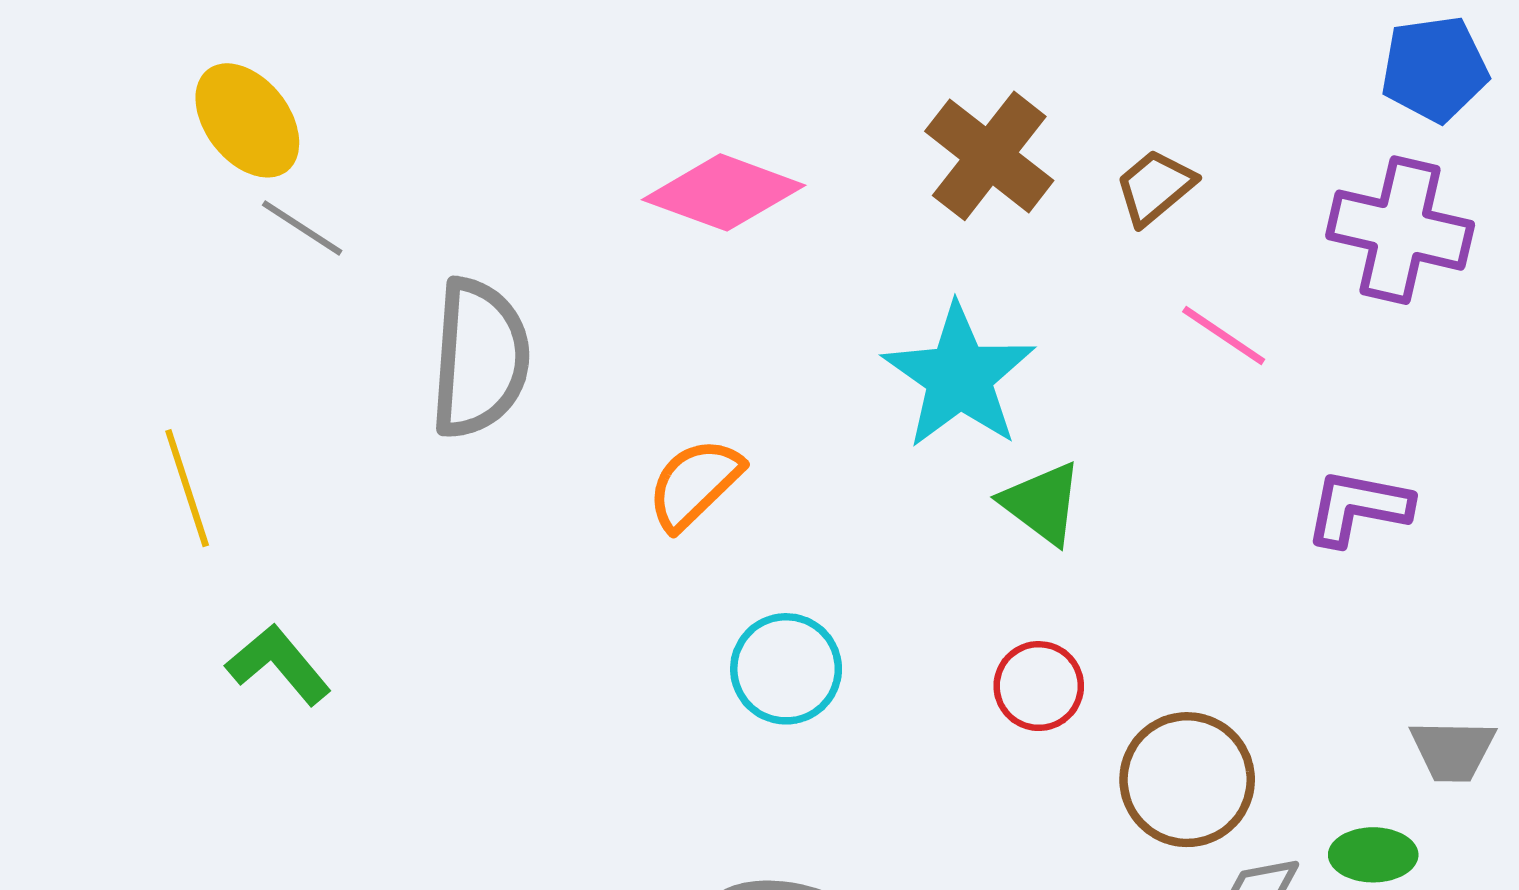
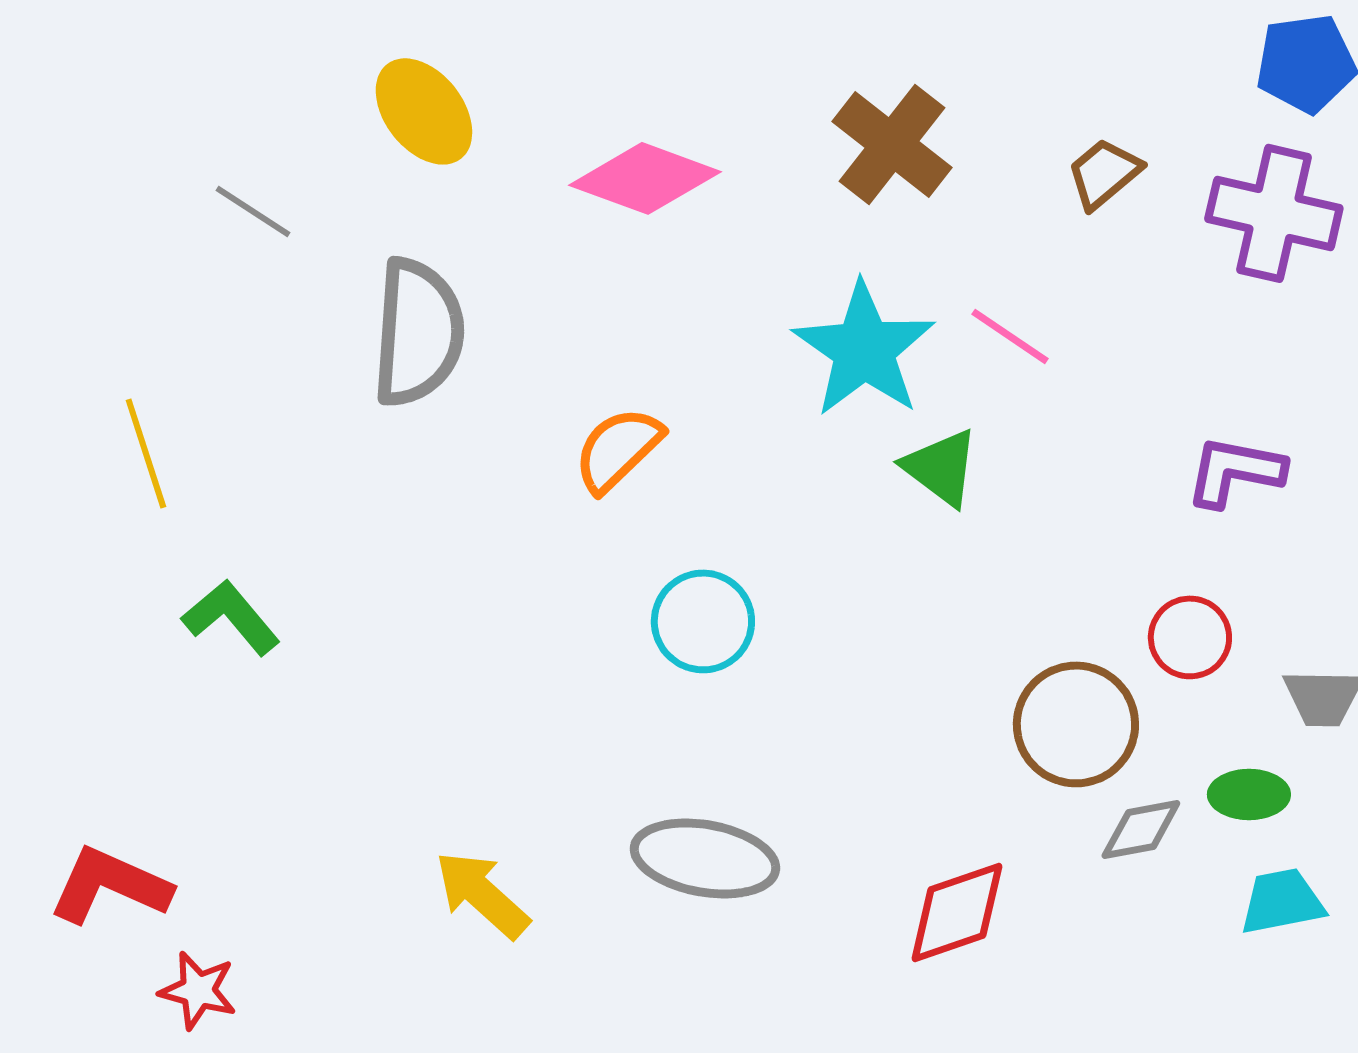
yellow ellipse: (247, 120) -> (424, 111), moved
brown trapezoid: (1155, 187) -> (1104, 173), moved
pink line: (1224, 335) -> (1010, 336), moved
red circle: (1039, 686) -> (1190, 637), moved

